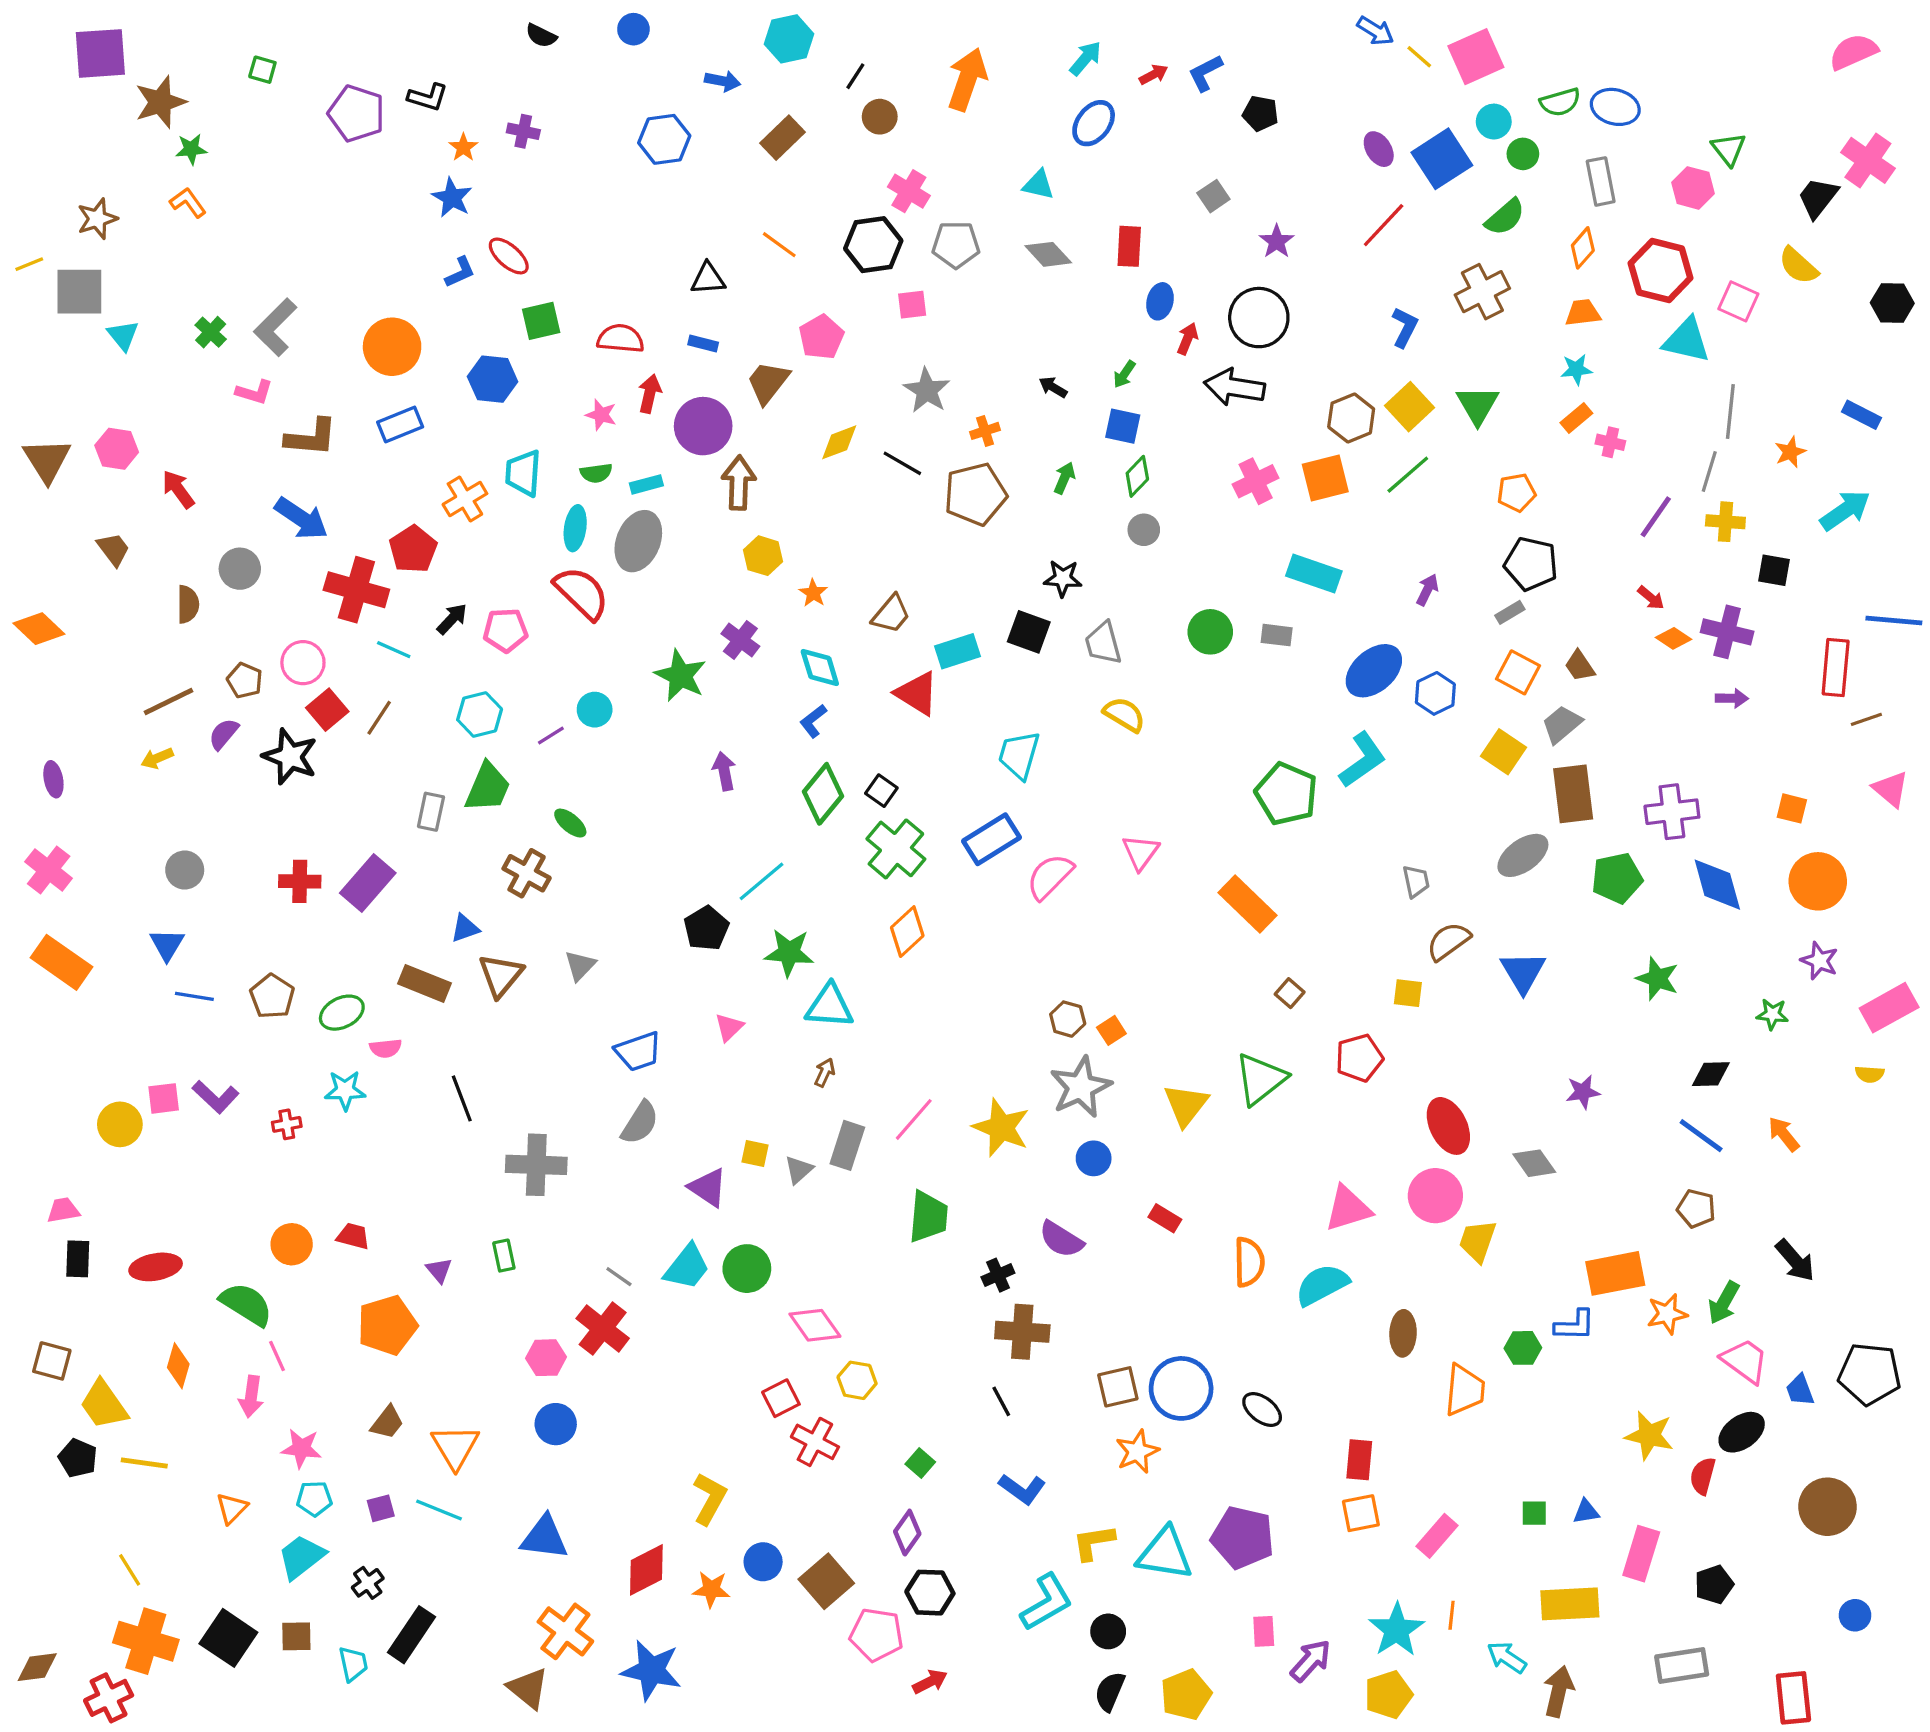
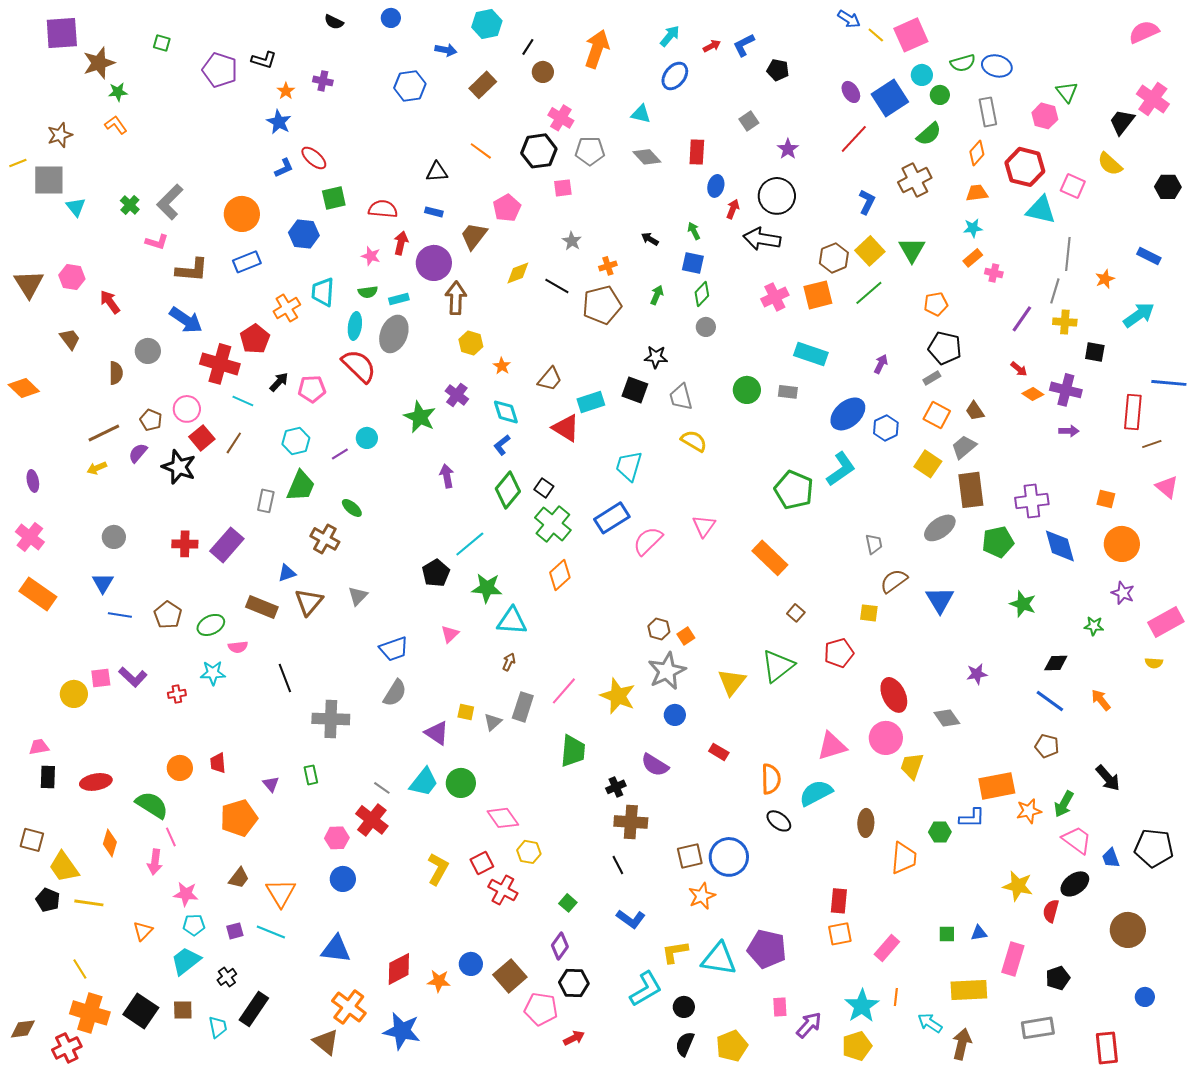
green arrow: (1124, 374) -> (694, 231), turned 120
gray star: (927, 390) -> (572, 241), size x0.7
red trapezoid: (353, 1236) -> (218, 763), turned -110
black ellipse: (1262, 1409) -> (779, 821), moved
yellow L-shape: (710, 1499) -> (438, 869), moved

